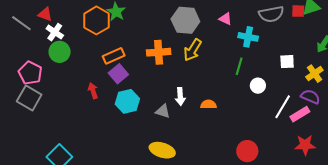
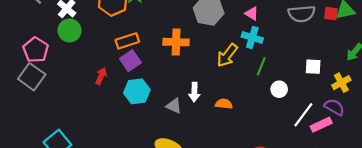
cyan cross: (248, 37) -> (252, 38), moved
yellow arrow: (193, 50) -> (227, 55), moved
red arrow: (93, 91) -> (101, 76), turned 35

